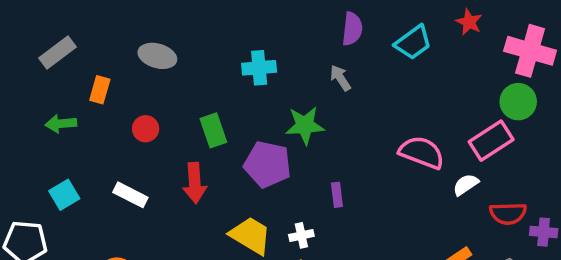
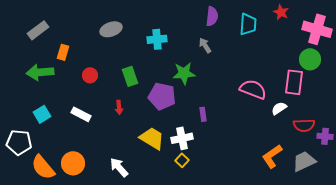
cyan trapezoid: (413, 42) -> (248, 24), turned -50
gray ellipse: (157, 56) -> (111, 29), moved, turned -35
green arrow: (61, 124) -> (40, 72), size x1.5
pink rectangle: (491, 141) -> (294, 82), turned -50
red arrow: (195, 183) -> (119, 107), size x0.6
white cross: (301, 235) -> (182, 138), size x1.5

